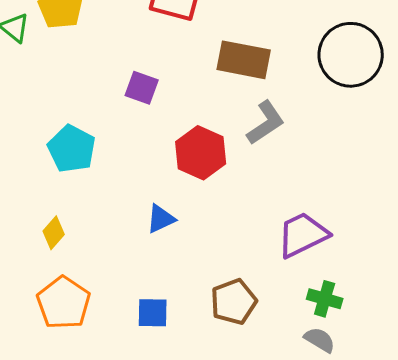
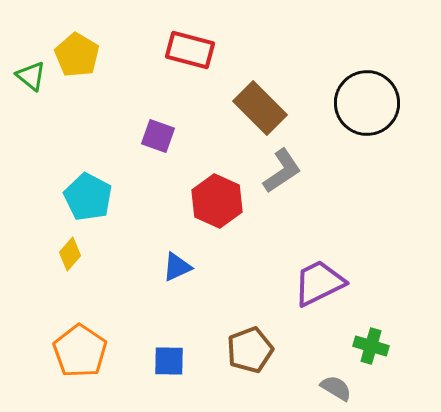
brown rectangle: (244, 60) -> (260, 108), turned 34
yellow diamond: (54, 233) -> (70, 254), moved
green cross: (325, 299) -> (371, 346), moved

